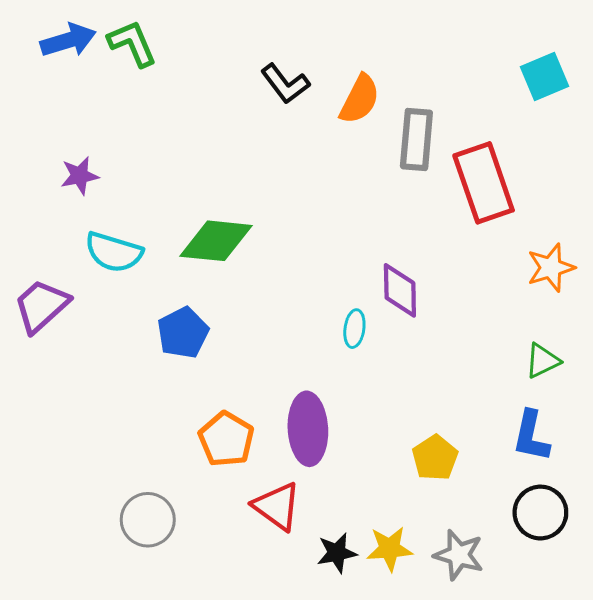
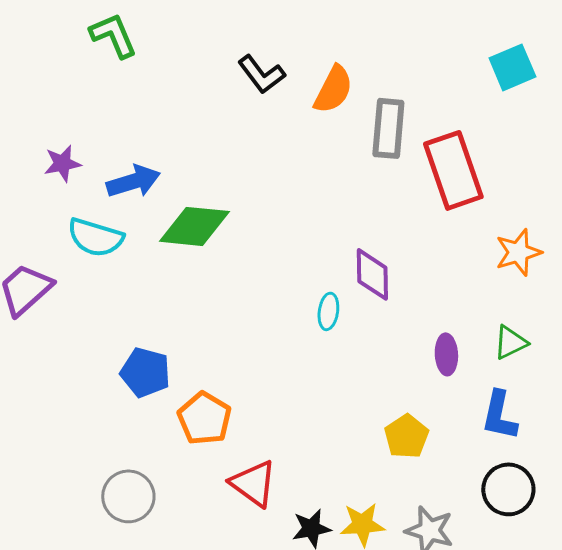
blue arrow: (68, 40) -> (133, 181), moved
blue pentagon: (183, 333) -> (145, 372), moved, turned -30
purple ellipse: (308, 429) -> (446, 354), moved, size x0.6

